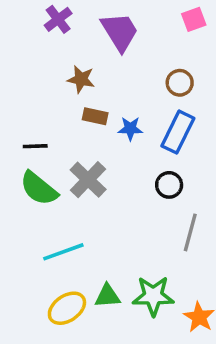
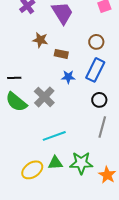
brown rectangle: (95, 116) -> (61, 54), moved
blue star: (130, 129) -> (68, 77), moved
black circle: (169, 185) -> (99, 100), moved
cyan line: (63, 252) -> (54, 136), moved

